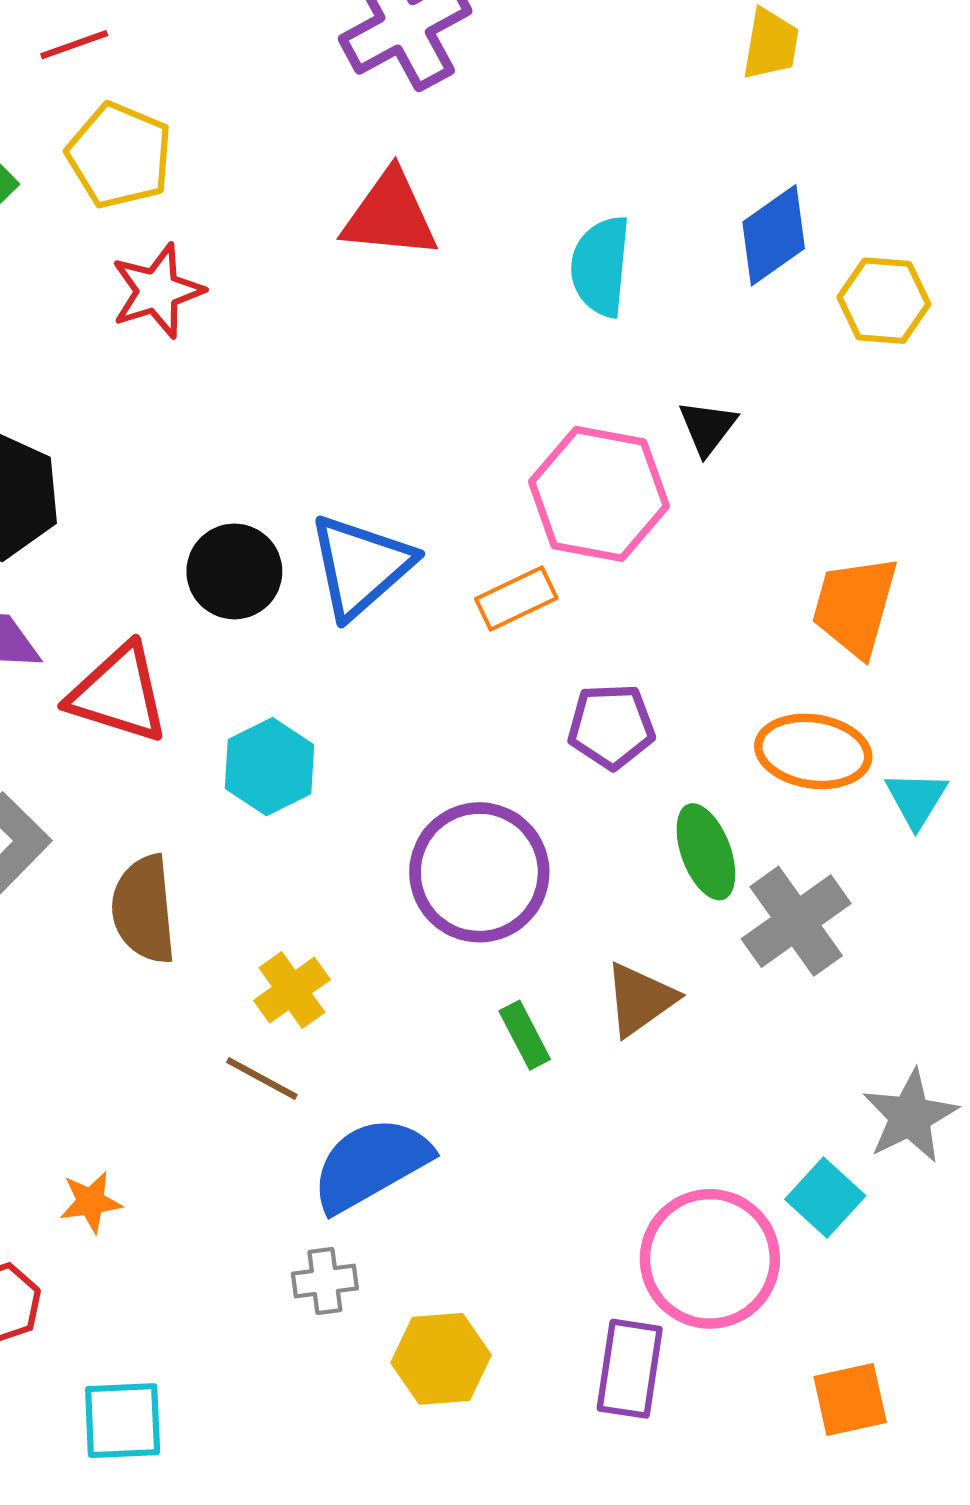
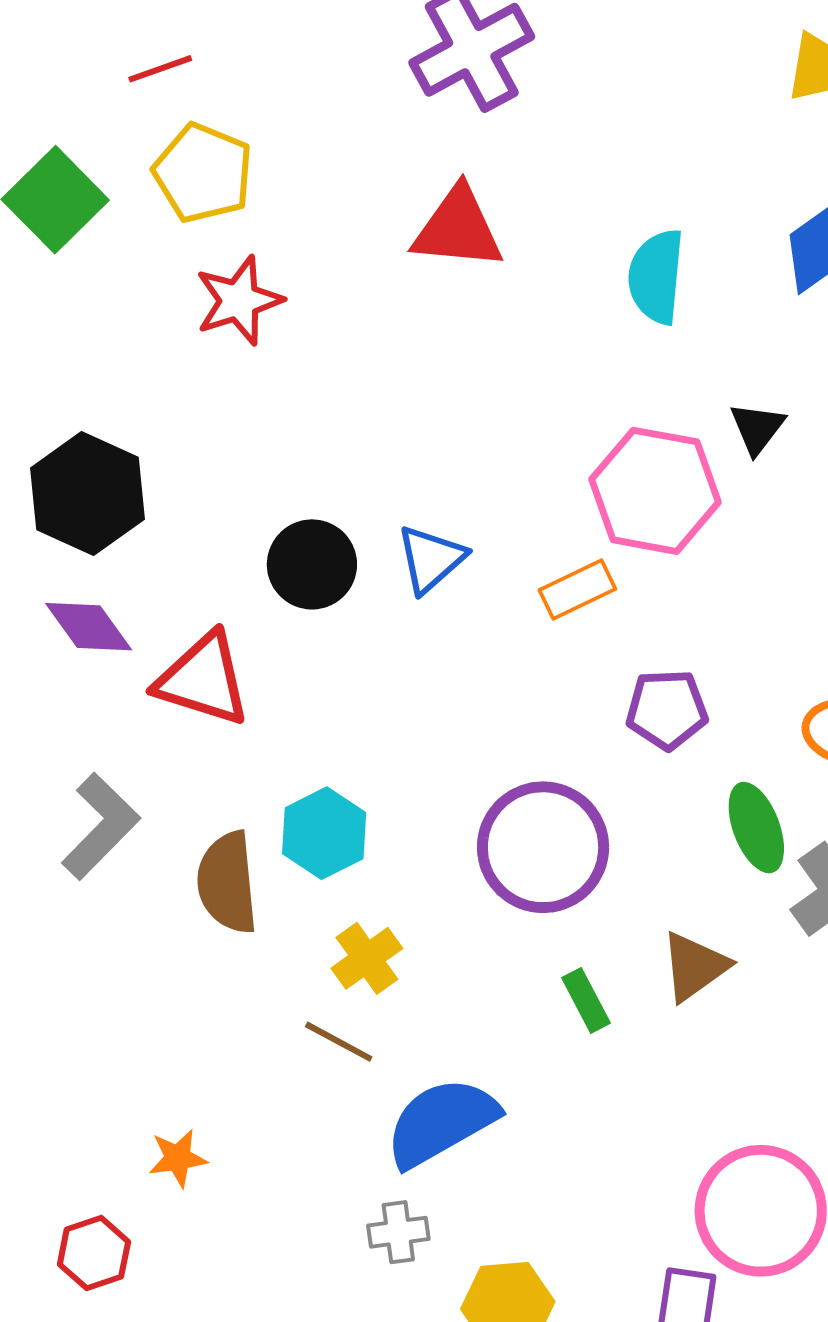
blue triangle: (361, 566) -> (431, 559), size x0.7
cyan hexagon: (269, 767) -> (324, 833), moved

